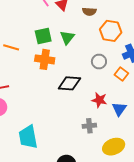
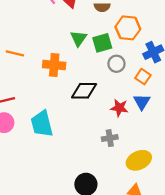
green square: (43, 36) -> (102, 43), moved
blue triangle: (119, 109) -> (142, 102), moved
cyan trapezoid: (28, 137) -> (42, 124), moved

